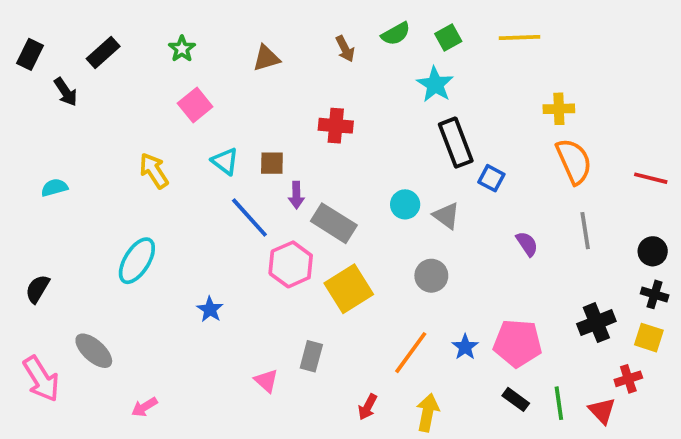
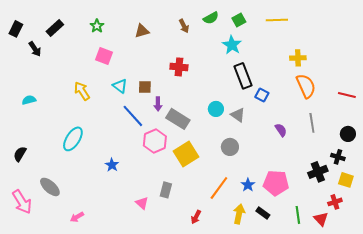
pink square: (195, 105) -> (104, 56), turned -30
black cross: (655, 294) -> (338, 157), moved
black rectangle: (516, 399) -> (263, 213), moved
yellow arrow: (428, 413) -> (239, 214), moved

